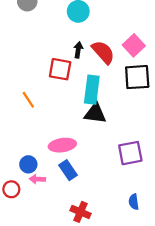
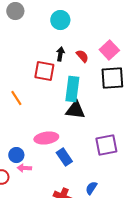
red semicircle: (103, 52) -> (82, 56), size x0.6
blue rectangle: (68, 170) -> (64, 157), moved
blue semicircle: (134, 202) -> (91, 188), moved, turned 40

